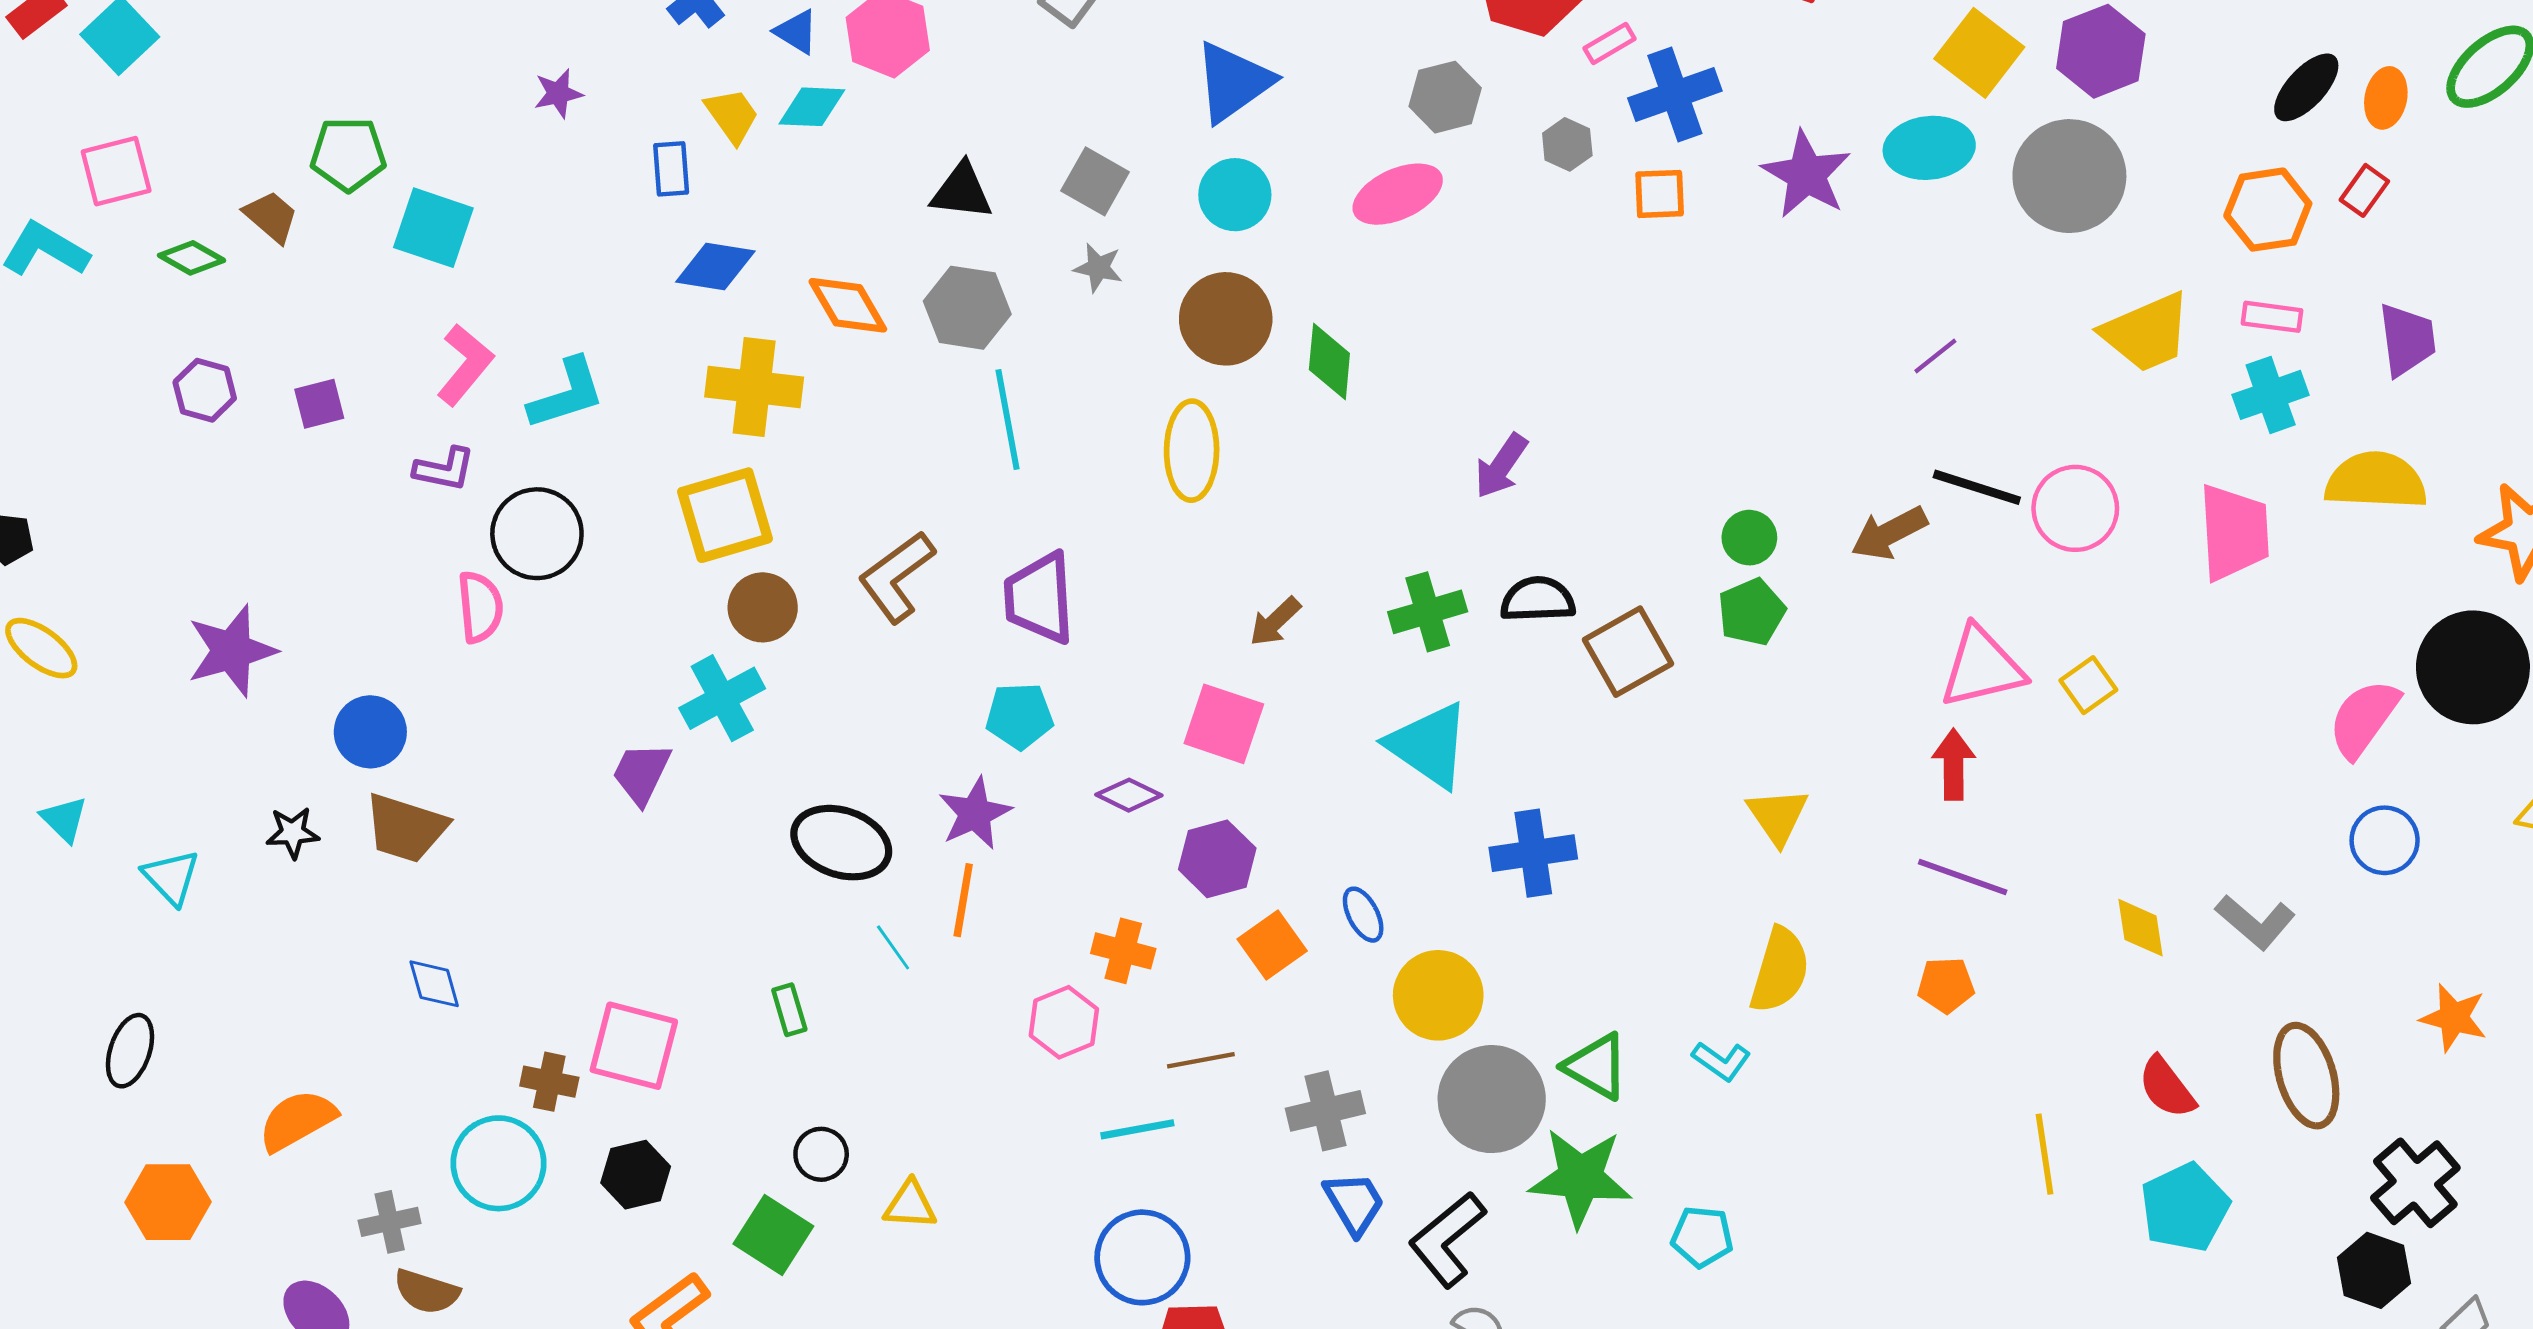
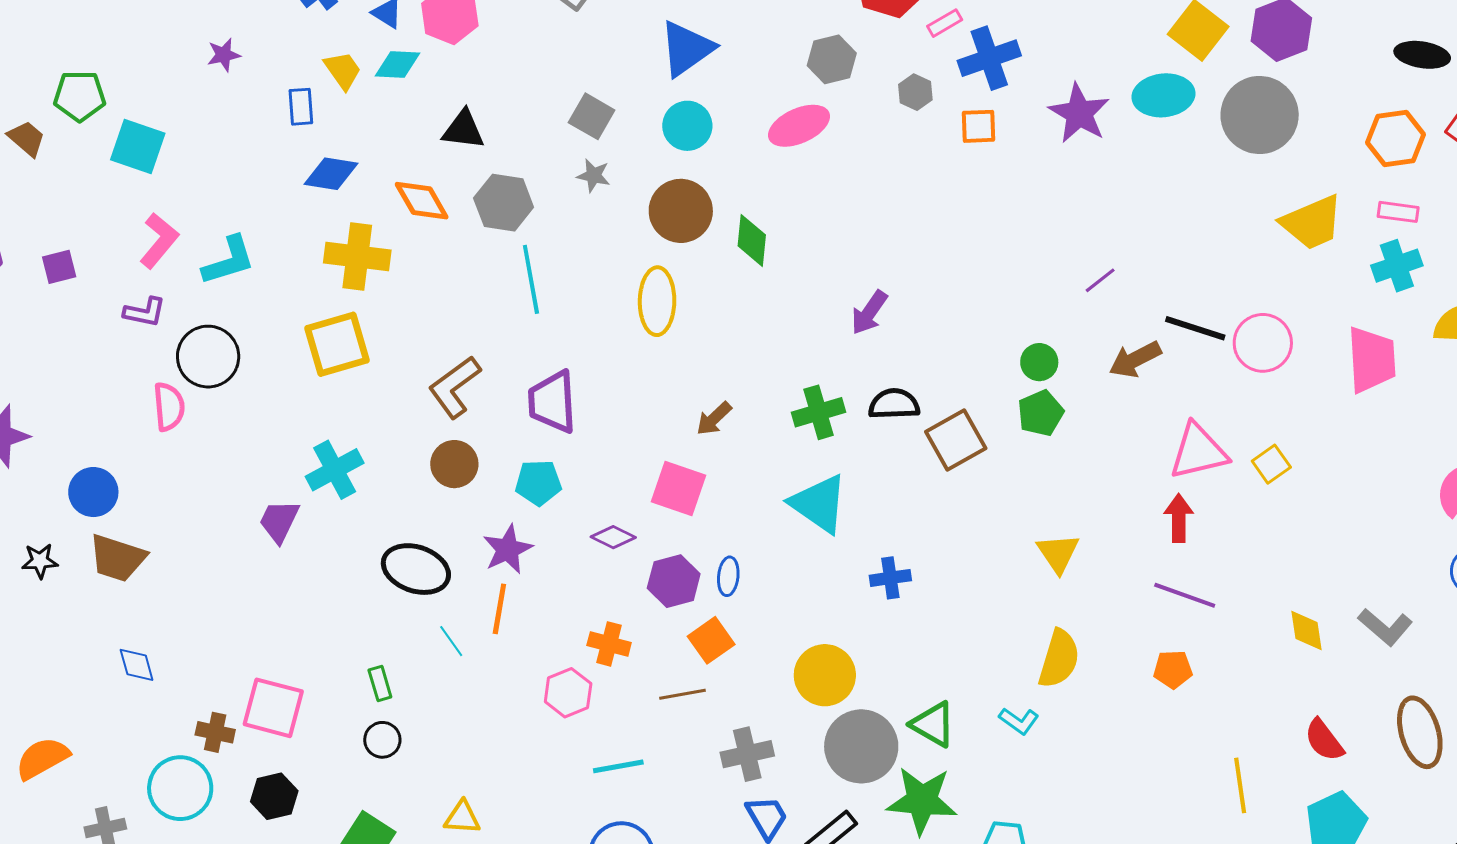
black ellipse: (2306, 87) -> (1422, 55), turned 56
black triangle: (962, 191) -> (463, 130), moved
purple line: (1935, 356) -> (1100, 280), moved
brown circle: (763, 607) -> (454, 464), moved
blue cross: (1533, 853) -> (890, 578), size x0.7
blue ellipse: (1363, 915) -> (728, 576), moved, turned 33
brown line: (1201, 1060) -> (683, 694), moved
black circle: (821, 1154) -> (382, 740), moved

